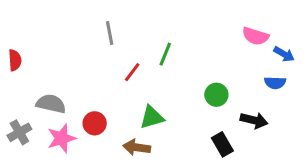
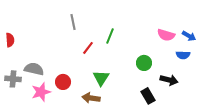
pink semicircle: (256, 36) -> (166, 35), moved
green triangle: (152, 117) -> (101, 78), turned -42
gray cross: (19, 132) -> (13, 79), moved, turned 35

